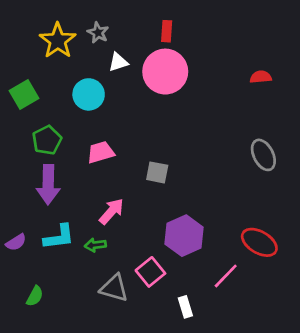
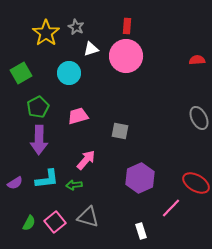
pink square: (150, 272) -> (55, 222), moved

